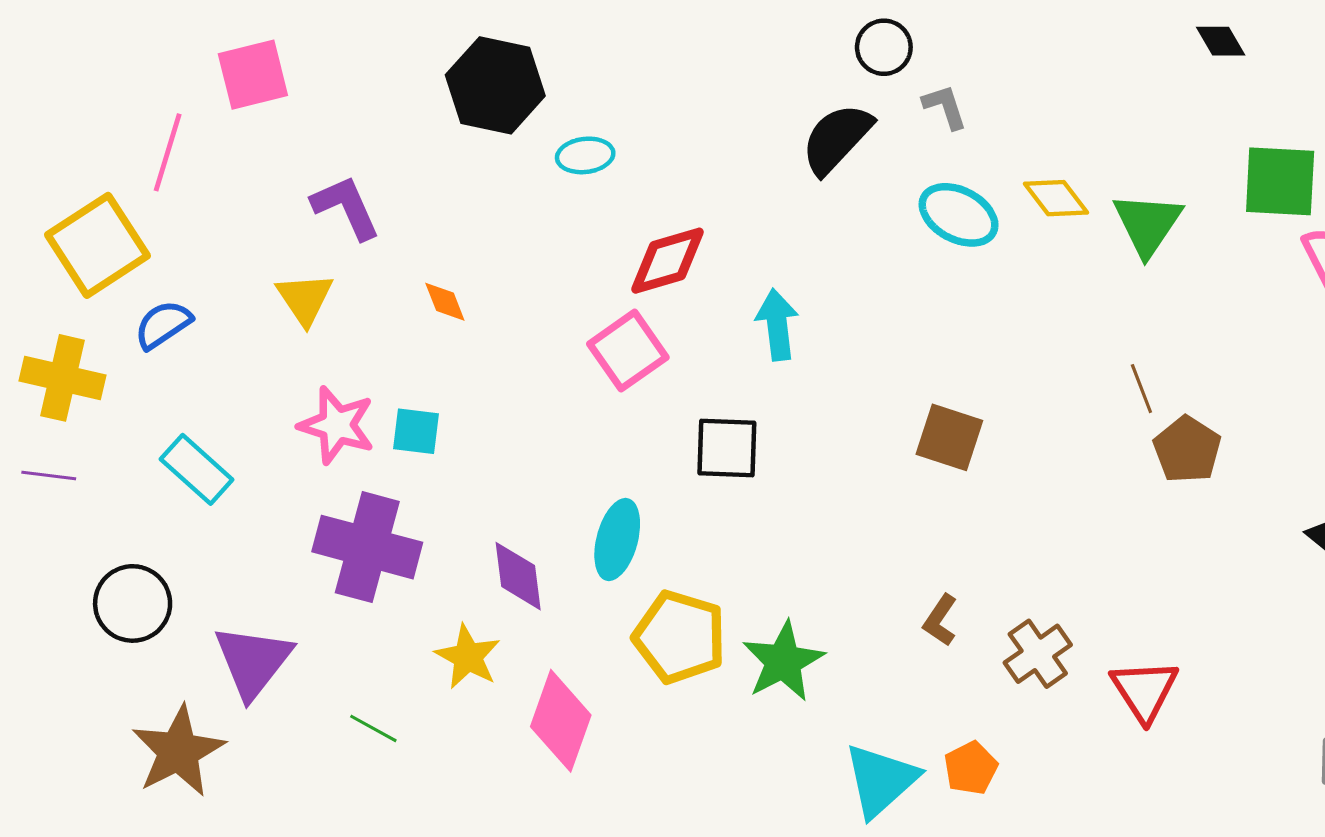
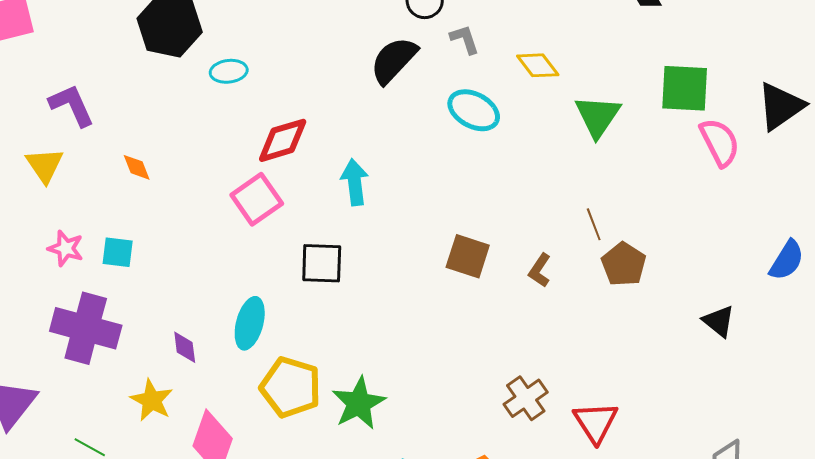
yellow diamond: (1056, 198) -> (538, 65), moved
pink star: (337, 425) -> (66, 248), size x0.7
purple diamond: (518, 576) -> (185, 347), size x0.7
brown L-shape: (940, 620) -> (540, 270), moved

